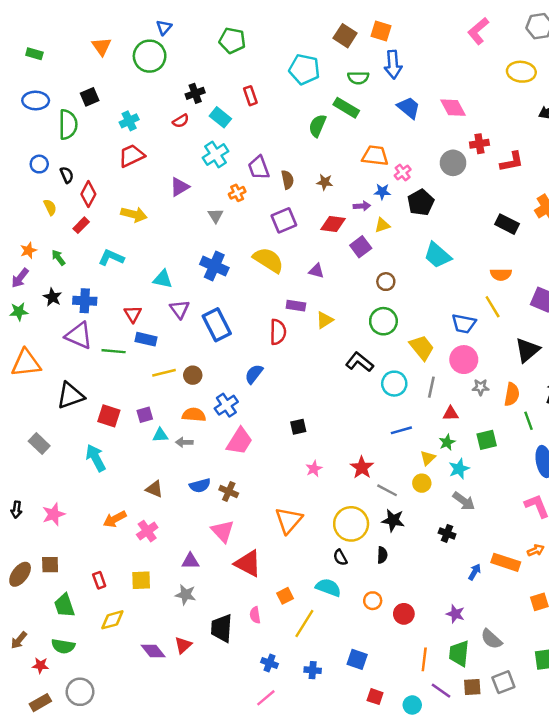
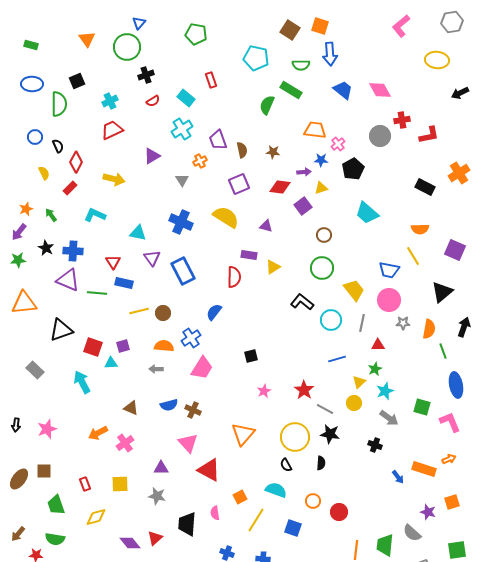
black cross: (195, 93) -> (146, 75), moved
cyan triangle: (160, 435) -> (111, 363), moved
green square: (487, 440) -> (422, 407), moved, turned 30
blue arrow: (475, 572) -> (398, 477), turned 112
purple star: (455, 614) -> (428, 512), moved
blue square: (357, 659) -> (293, 528), moved

